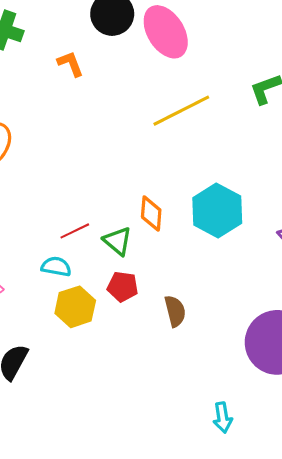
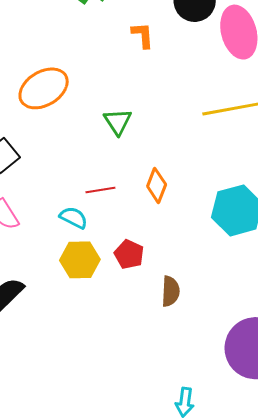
orange diamond: (151, 214) -> (157, 185), moved
green triangle: (118, 241) -> (118, 122), moved

